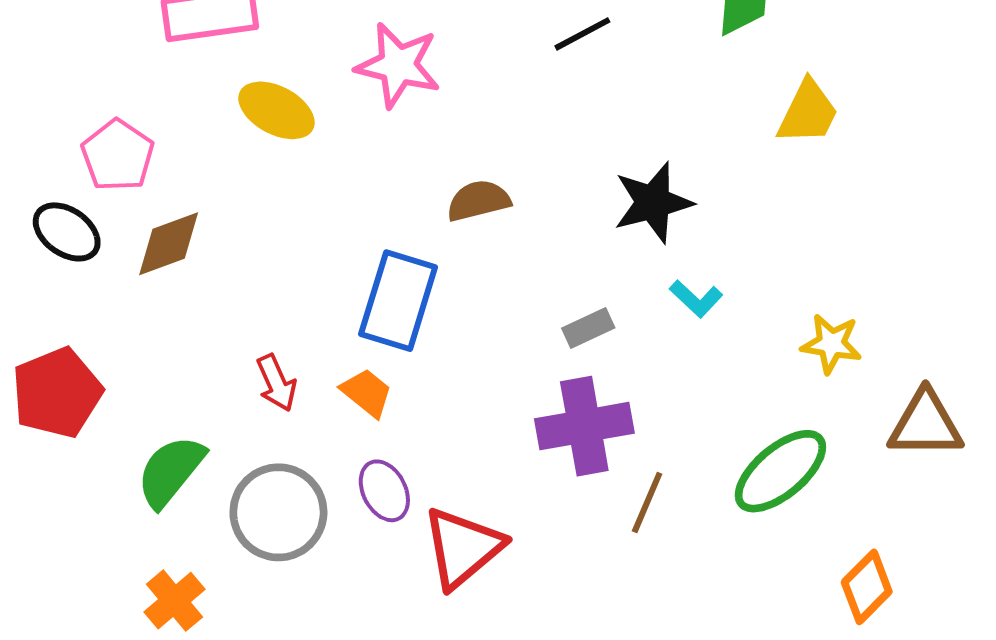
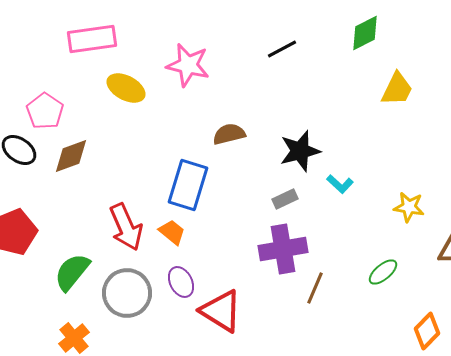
black star: (653, 203) -> (300, 151), moved
red arrow: (276, 383) -> (126, 227), size x1.6
green ellipse: (780, 471) -> (383, 272), size x0.6
red triangle: (463, 548) -> (221, 311), turned -48

